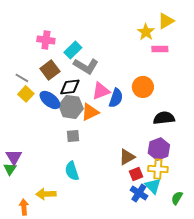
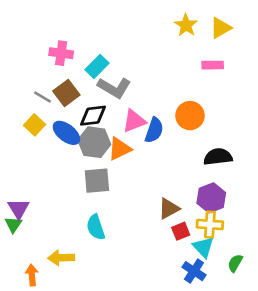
yellow star: (146, 32) -> (186, 25), moved
gray line: (22, 78) -> (43, 97), moved
gray square: (73, 136) -> (97, 181), size x1.5
blue cross: (139, 193) -> (194, 271), moved

